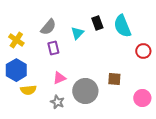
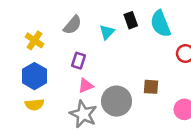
purple rectangle: (53, 48) -> (78, 61), moved, turned 32
yellow semicircle: (28, 90) -> (34, 105), moved
gray star: (57, 102) -> (83, 114), size x1.6

